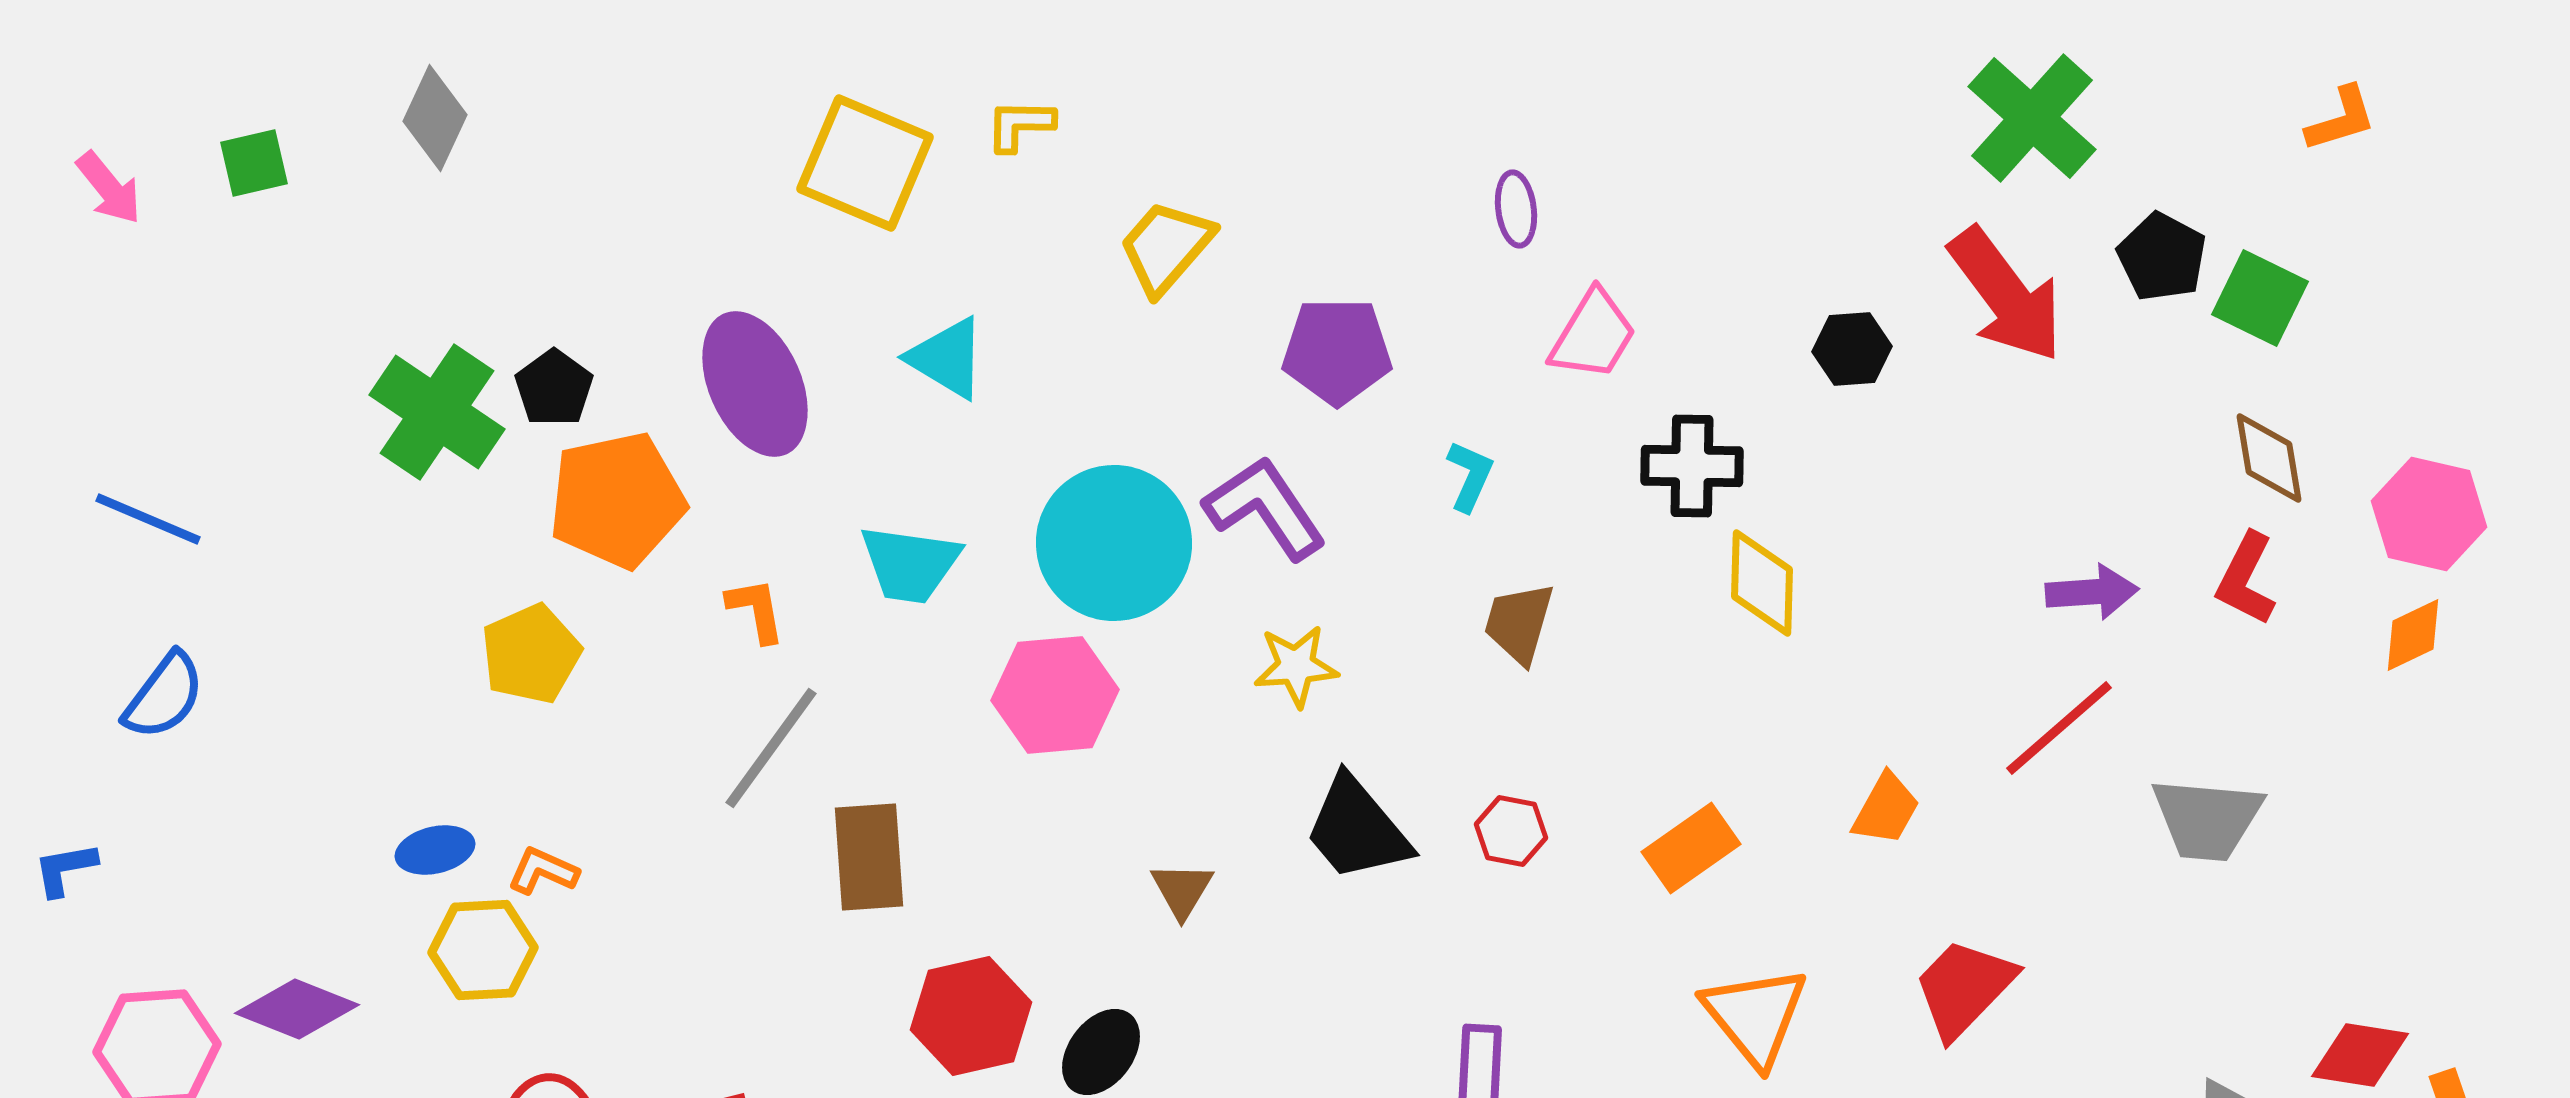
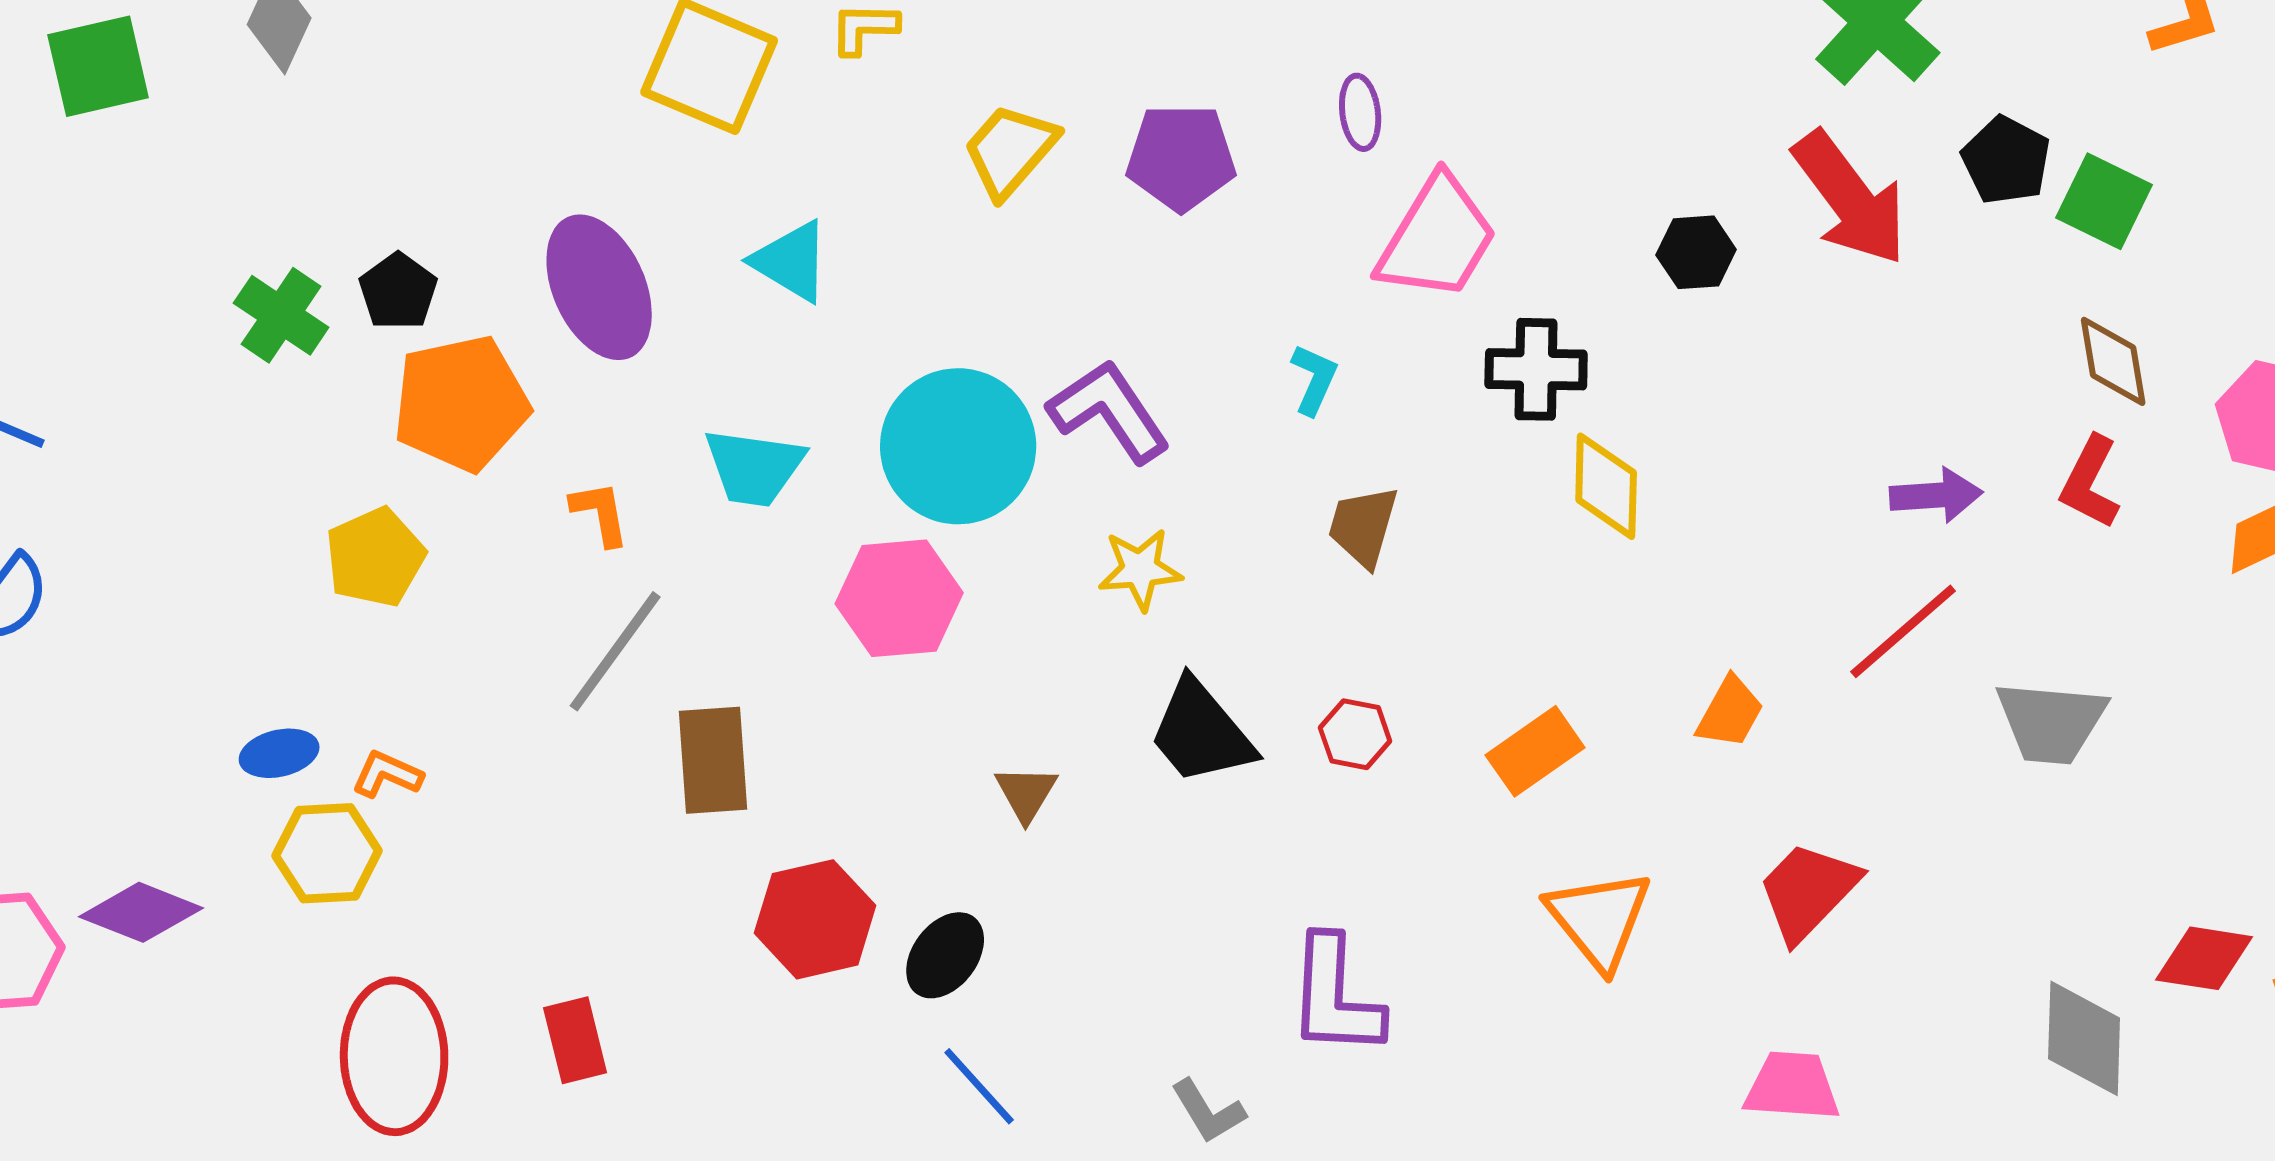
green square: (254, 163) -> (98, 66), size x1.5
pink trapezoid: (1593, 335) -> (1437, 238), size x1.4
purple pentagon: (1337, 351) -> (1181, 157), moved
green cross: (437, 412) -> (281, 315), size x0.7

